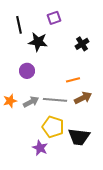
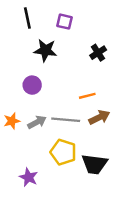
purple square: (54, 18) -> (64, 22), turned 32
black line: (19, 25) -> (27, 18), moved
purple star: (40, 148) -> (29, 177), moved

